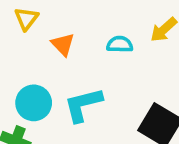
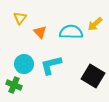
cyan semicircle: (120, 44) -> (71, 32), size x1.6

